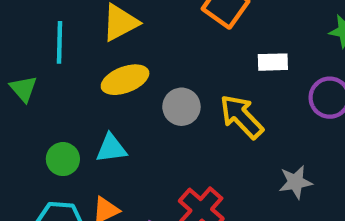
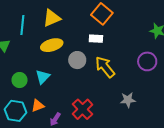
white rectangle: (273, 62) -> (96, 39), moved
cyan triangle: (111, 148) -> (43, 77), turned -42

